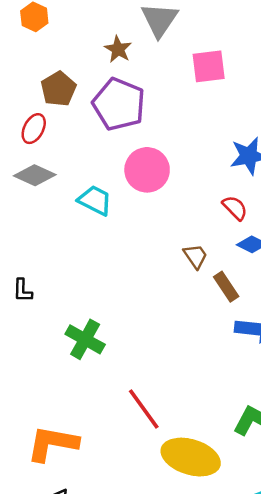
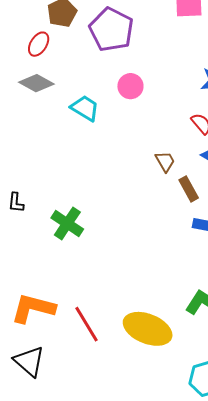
pink circle: (147, 170) -> (130, 86), size x0.7
black L-shape: (23, 290) -> (16, 203), moved
red line: (144, 409) -> (86, 324), moved

